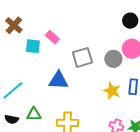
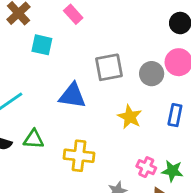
pink rectangle: (52, 37) -> (73, 14), moved
yellow star: (112, 91) -> (130, 117), moved

